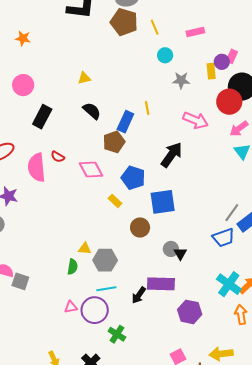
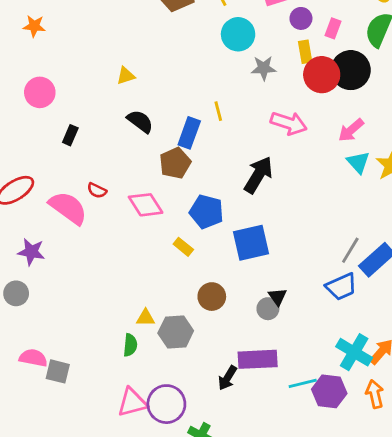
cyan circle: (165, 55) -> (238, 34), size x1.5
purple circle: (222, 62) -> (301, 18), moved
red circle: (229, 102) -> (322, 75), moved
black rectangle: (42, 117) -> (70, 135), size x0.6
pink semicircle: (37, 167) -> (68, 208), turned 136
brown circle: (140, 228) -> (212, 297), moved
black triangle: (180, 254) -> (278, 297), moved
cyan line: (106, 289) -> (303, 383), moved
pink triangle: (71, 307) -> (132, 402), size x1.6
purple hexagon: (190, 312) -> (329, 391), moved

